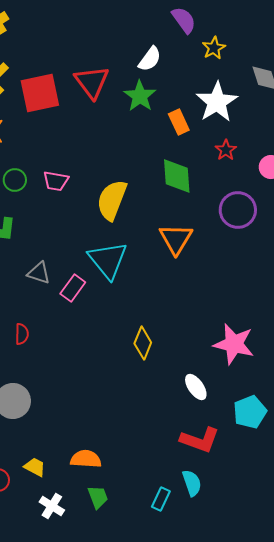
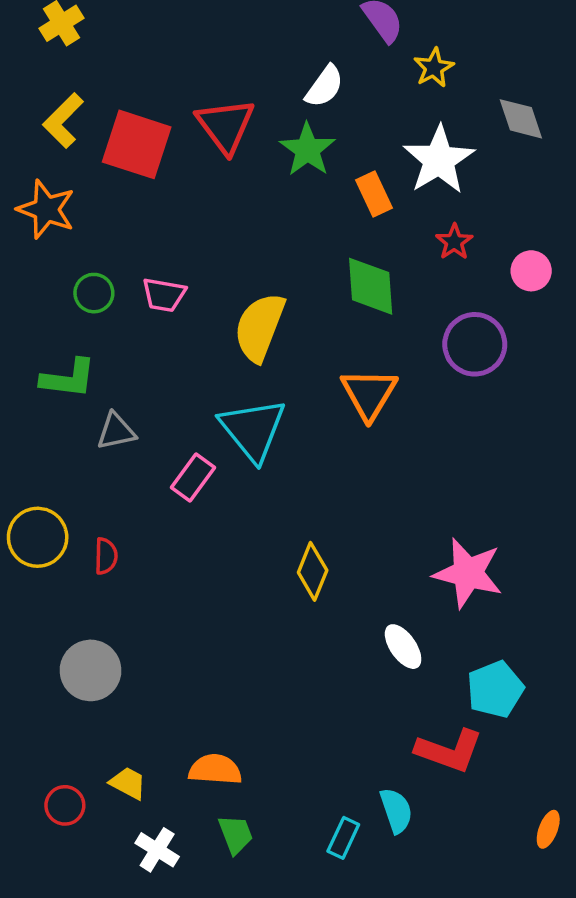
red square: (40, 93) -> (137, 144), turned 30
gray triangle: (39, 273) -> (116, 431), moved, turned -30
red L-shape: (200, 440) -> (449, 751), moved

